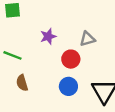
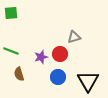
purple star: (48, 36) -> (41, 57), moved

